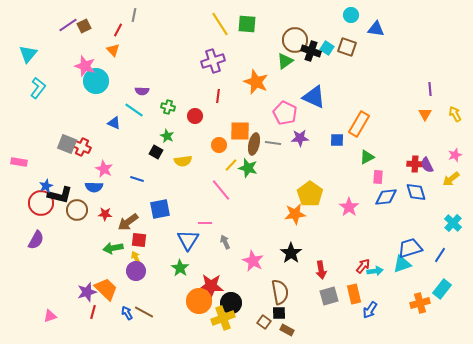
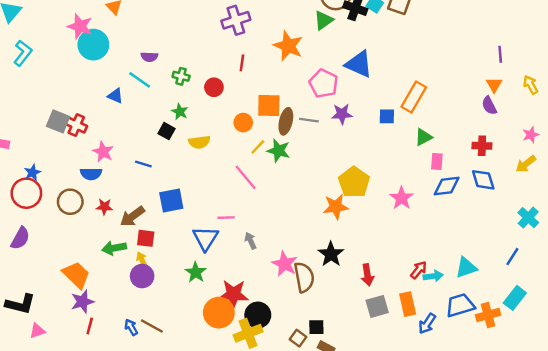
purple semicircle: (427, 165) -> (489, 106), moved
black L-shape: (60, 195) -> (20, 304), moved
blue trapezoid: (410, 248) -> (460, 305), moved
orange trapezoid: (106, 289) -> (76, 275), moved
brown semicircle: (280, 292) -> (304, 277), moved

